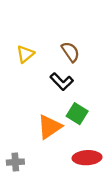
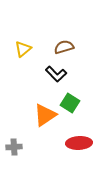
brown semicircle: (70, 52) -> (64, 47), turned -72

